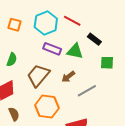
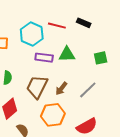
black rectangle: (94, 39) -> (84, 23), moved
brown arrow: (68, 77) -> (61, 88), moved

